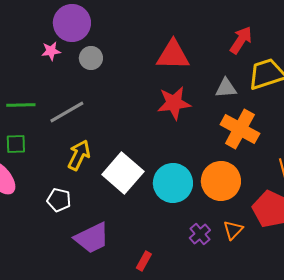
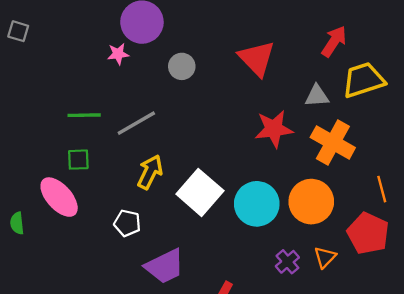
red triangle: (173, 55) -> (257, 58), turned 45
gray circle: (91, 58) -> (182, 66), moved
red star: (174, 103) -> (274, 129), moved

